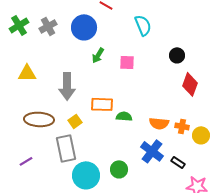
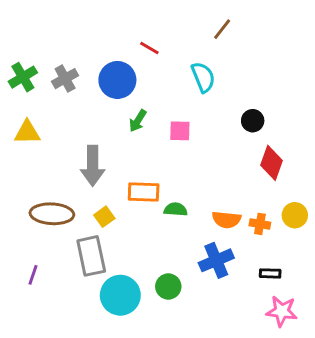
yellow triangle: (27, 73) -> (27, 132), moved
yellow circle: (201, 135) -> (295, 215), moved
blue cross: (152, 151) -> (216, 260), turned 30
purple line: (26, 161) -> (33, 275), turned -40
black rectangle: (178, 162) -> (270, 273), moved, turned -32

